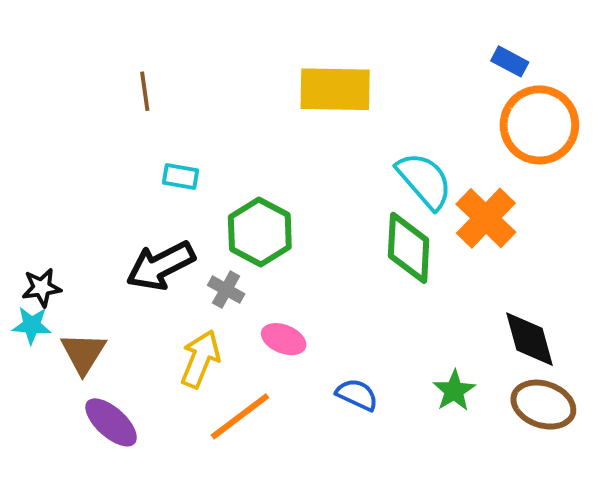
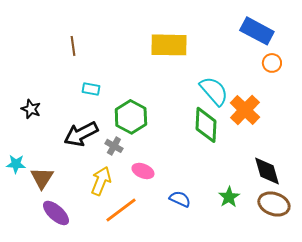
blue rectangle: (510, 61) -> (257, 31), size x1.8
orange circle: (539, 125) -> (272, 63), size x0.5
black star: (42, 288) -> (31, 109), moved, turned 30

